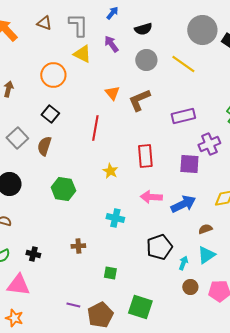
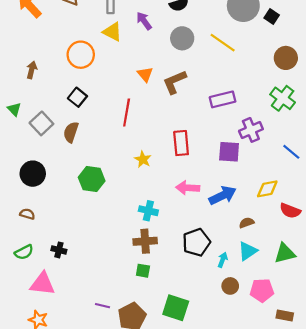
brown cross: (78, 246) -> (145, 241), moved, size x1.5

